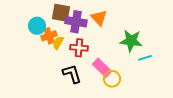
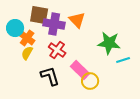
orange cross: (49, 36) -> (27, 38), turned -35
yellow semicircle: (58, 43) -> (27, 53), moved
red cross: (79, 48) -> (57, 50), turned 30

